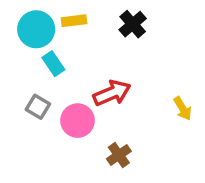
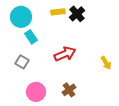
yellow rectangle: (74, 21) -> (58, 12), moved
pink circle: (78, 121) -> (36, 92), moved

